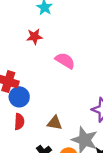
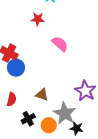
red semicircle: (19, 122) -> (12, 99), moved

